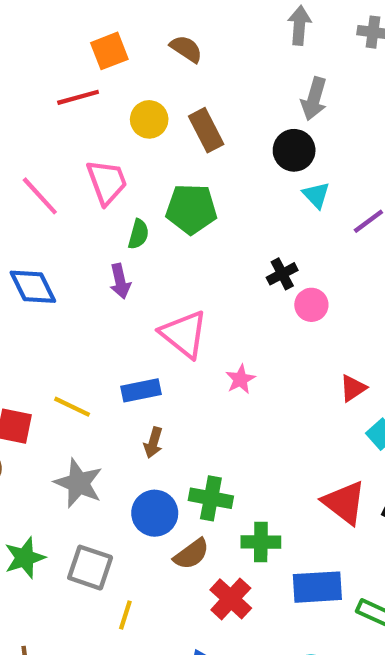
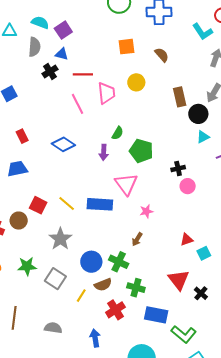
red line: (78, 97) -> (83, 74), moved
brown rectangle: (206, 130) -> (180, 97), moved
pink trapezoid: (107, 182) -> (106, 93), moved
cyan triangle: (316, 195) -> (203, 137), turned 32
green pentagon: (191, 209) -> (141, 151), moved
blue diamond: (33, 287) -> (63, 144), turned -45
red triangle: (353, 388) -> (187, 240), moved
blue rectangle: (141, 390) -> (100, 204), size x1.4
brown arrow: (153, 443) -> (137, 239), moved
yellow line: (125, 615) -> (81, 296), moved

